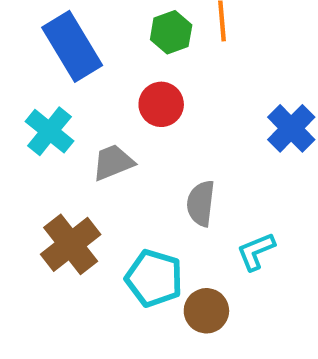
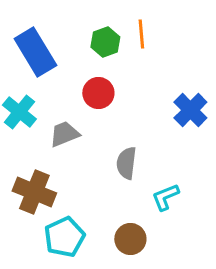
brown cross: (71, 244) -> (34, 192), turned -30
cyan pentagon: (154, 278) -> (64, 237), moved, turned 30

